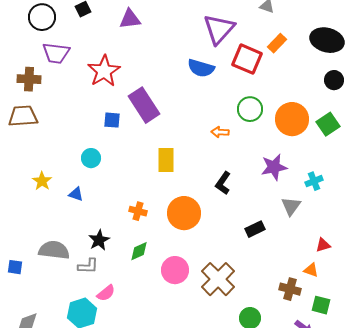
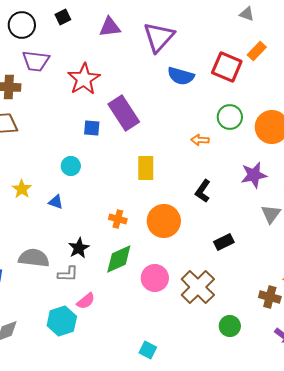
purple triangle: (219, 29) -> (159, 37), moved
black rectangle: (255, 229) -> (224, 242), moved
green diamond: (139, 251) -> (119, 259), size x1.5

